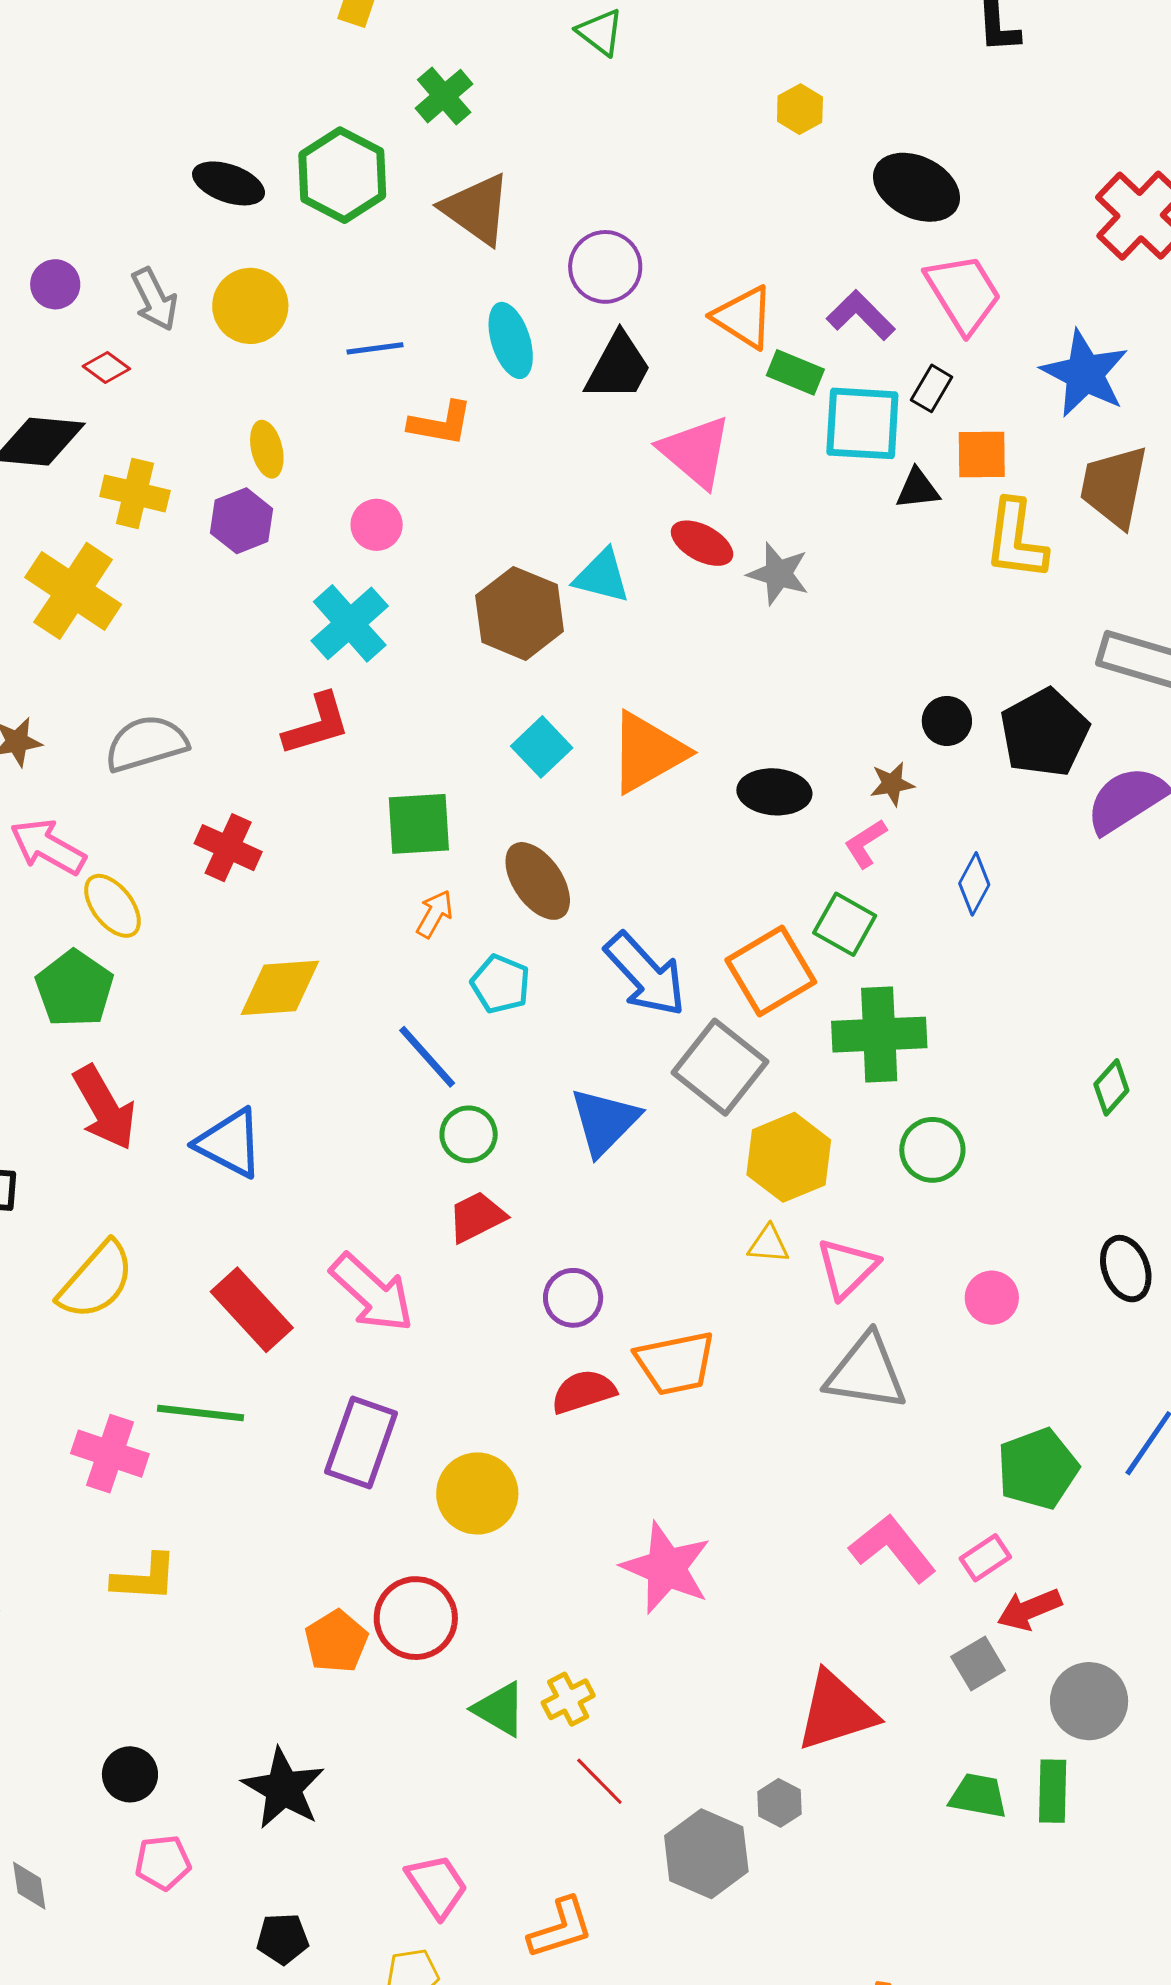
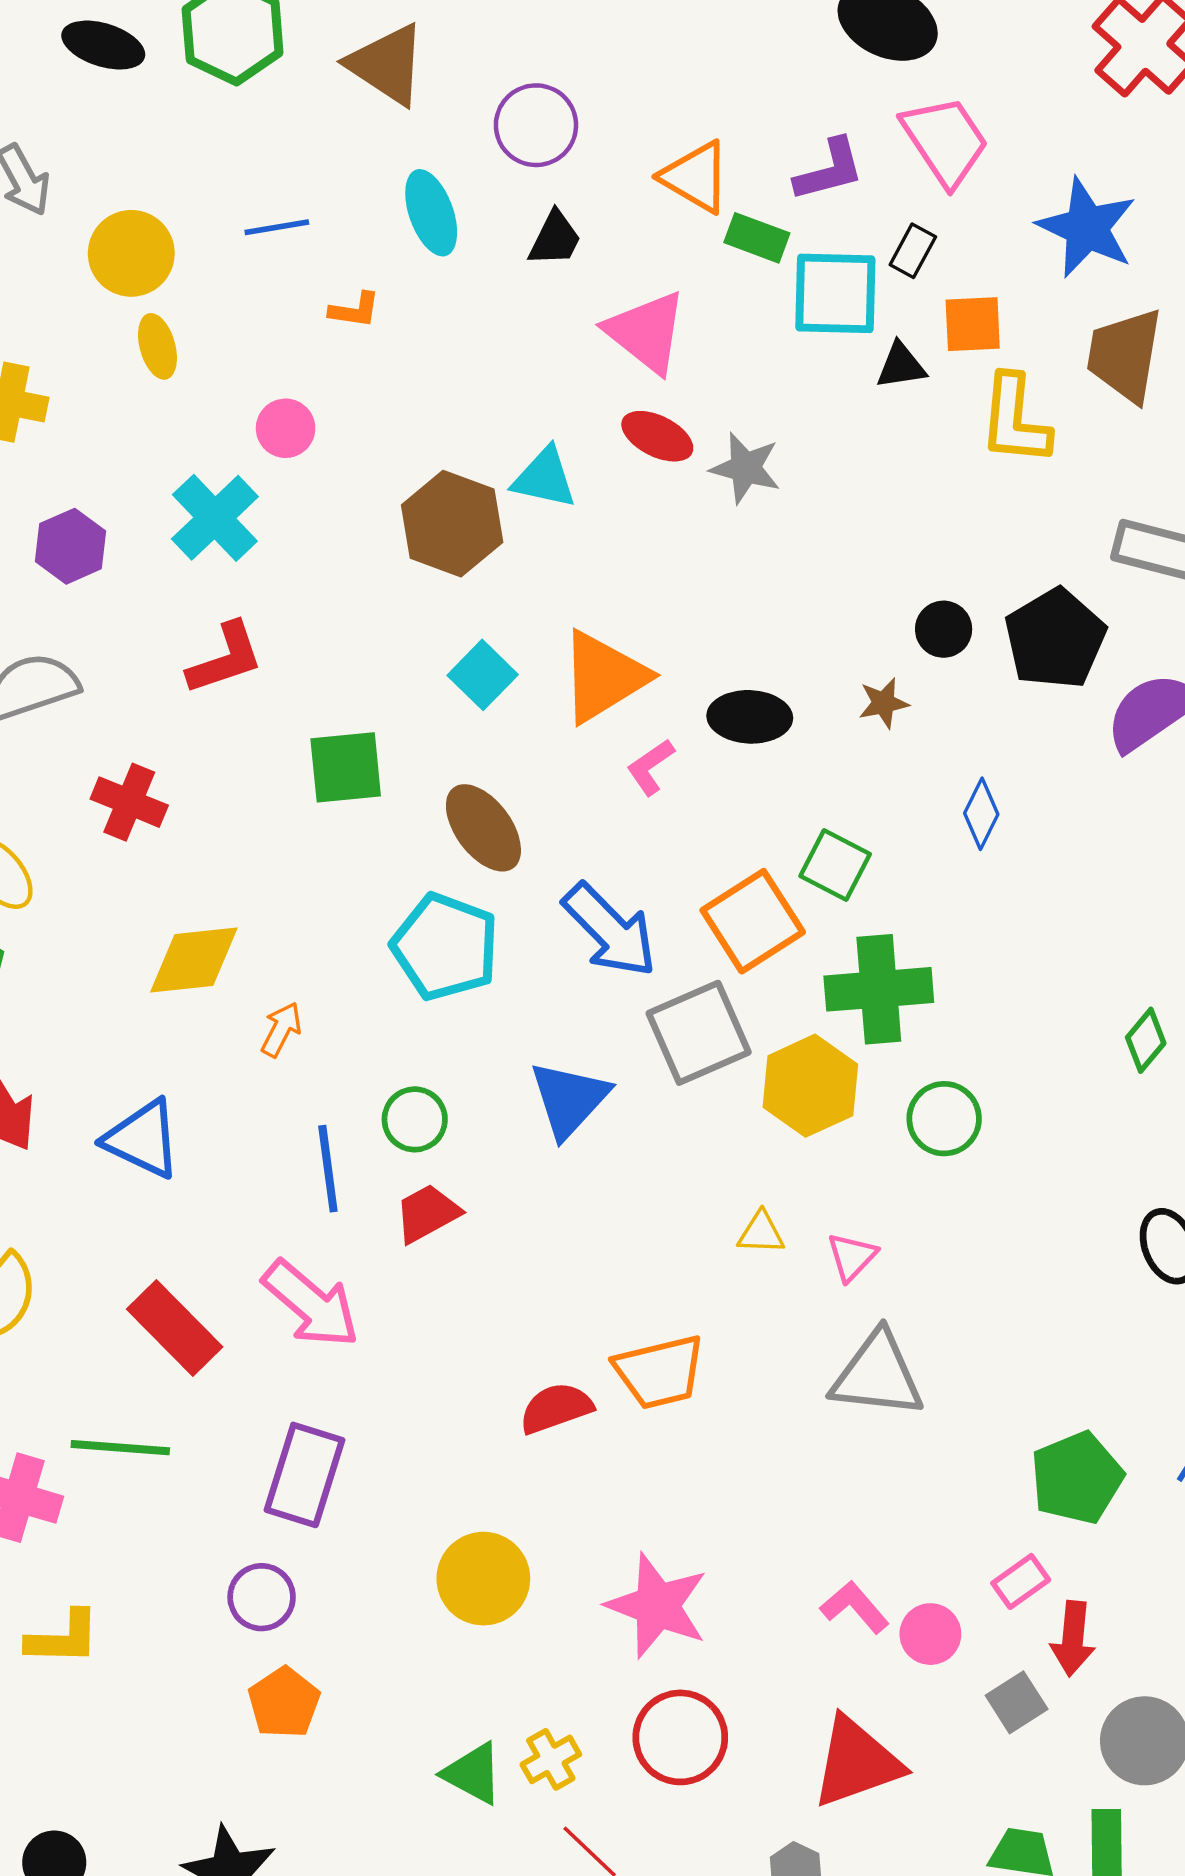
yellow circle: (250, 306) -> (131, 253), moved
purple L-shape: (861, 315) -> (829, 170), turned 122
black trapezoid: (618, 367) -> (555, 239), size x0.7
orange L-shape: (441, 423) -> (355, 310), size x0.7
purple hexagon: (242, 521) -> (70, 546), moved
cyan cross: (350, 623) -> (215, 518), moved
pink L-shape: (866, 843) -> (650, 767), moved
orange arrow: (435, 914) -> (281, 1029), moved
cyan pentagon: (501, 984) -> (445, 947), size x1.6
blue line: (427, 1057) -> (328, 1169), moved, turned 36
gray square: (720, 1067) -> (699, 1033), turned 30
yellow hexagon: (789, 1157) -> (810, 1086), moved
pink triangle: (847, 1268) -> (852, 1257), size x0.7
purple circle: (573, 1298) -> (262, 1597), moved
pink circle: (992, 1298) -> (930, 1634), moved
yellow circle: (477, 1493) -> (483, 1579), moved
pink L-shape: (893, 1548) -> (855, 1607), moved, size x0.7
red arrow: (1029, 1609) -> (1073, 1639), turned -60
red circle: (416, 1618) -> (680, 1737), moved

